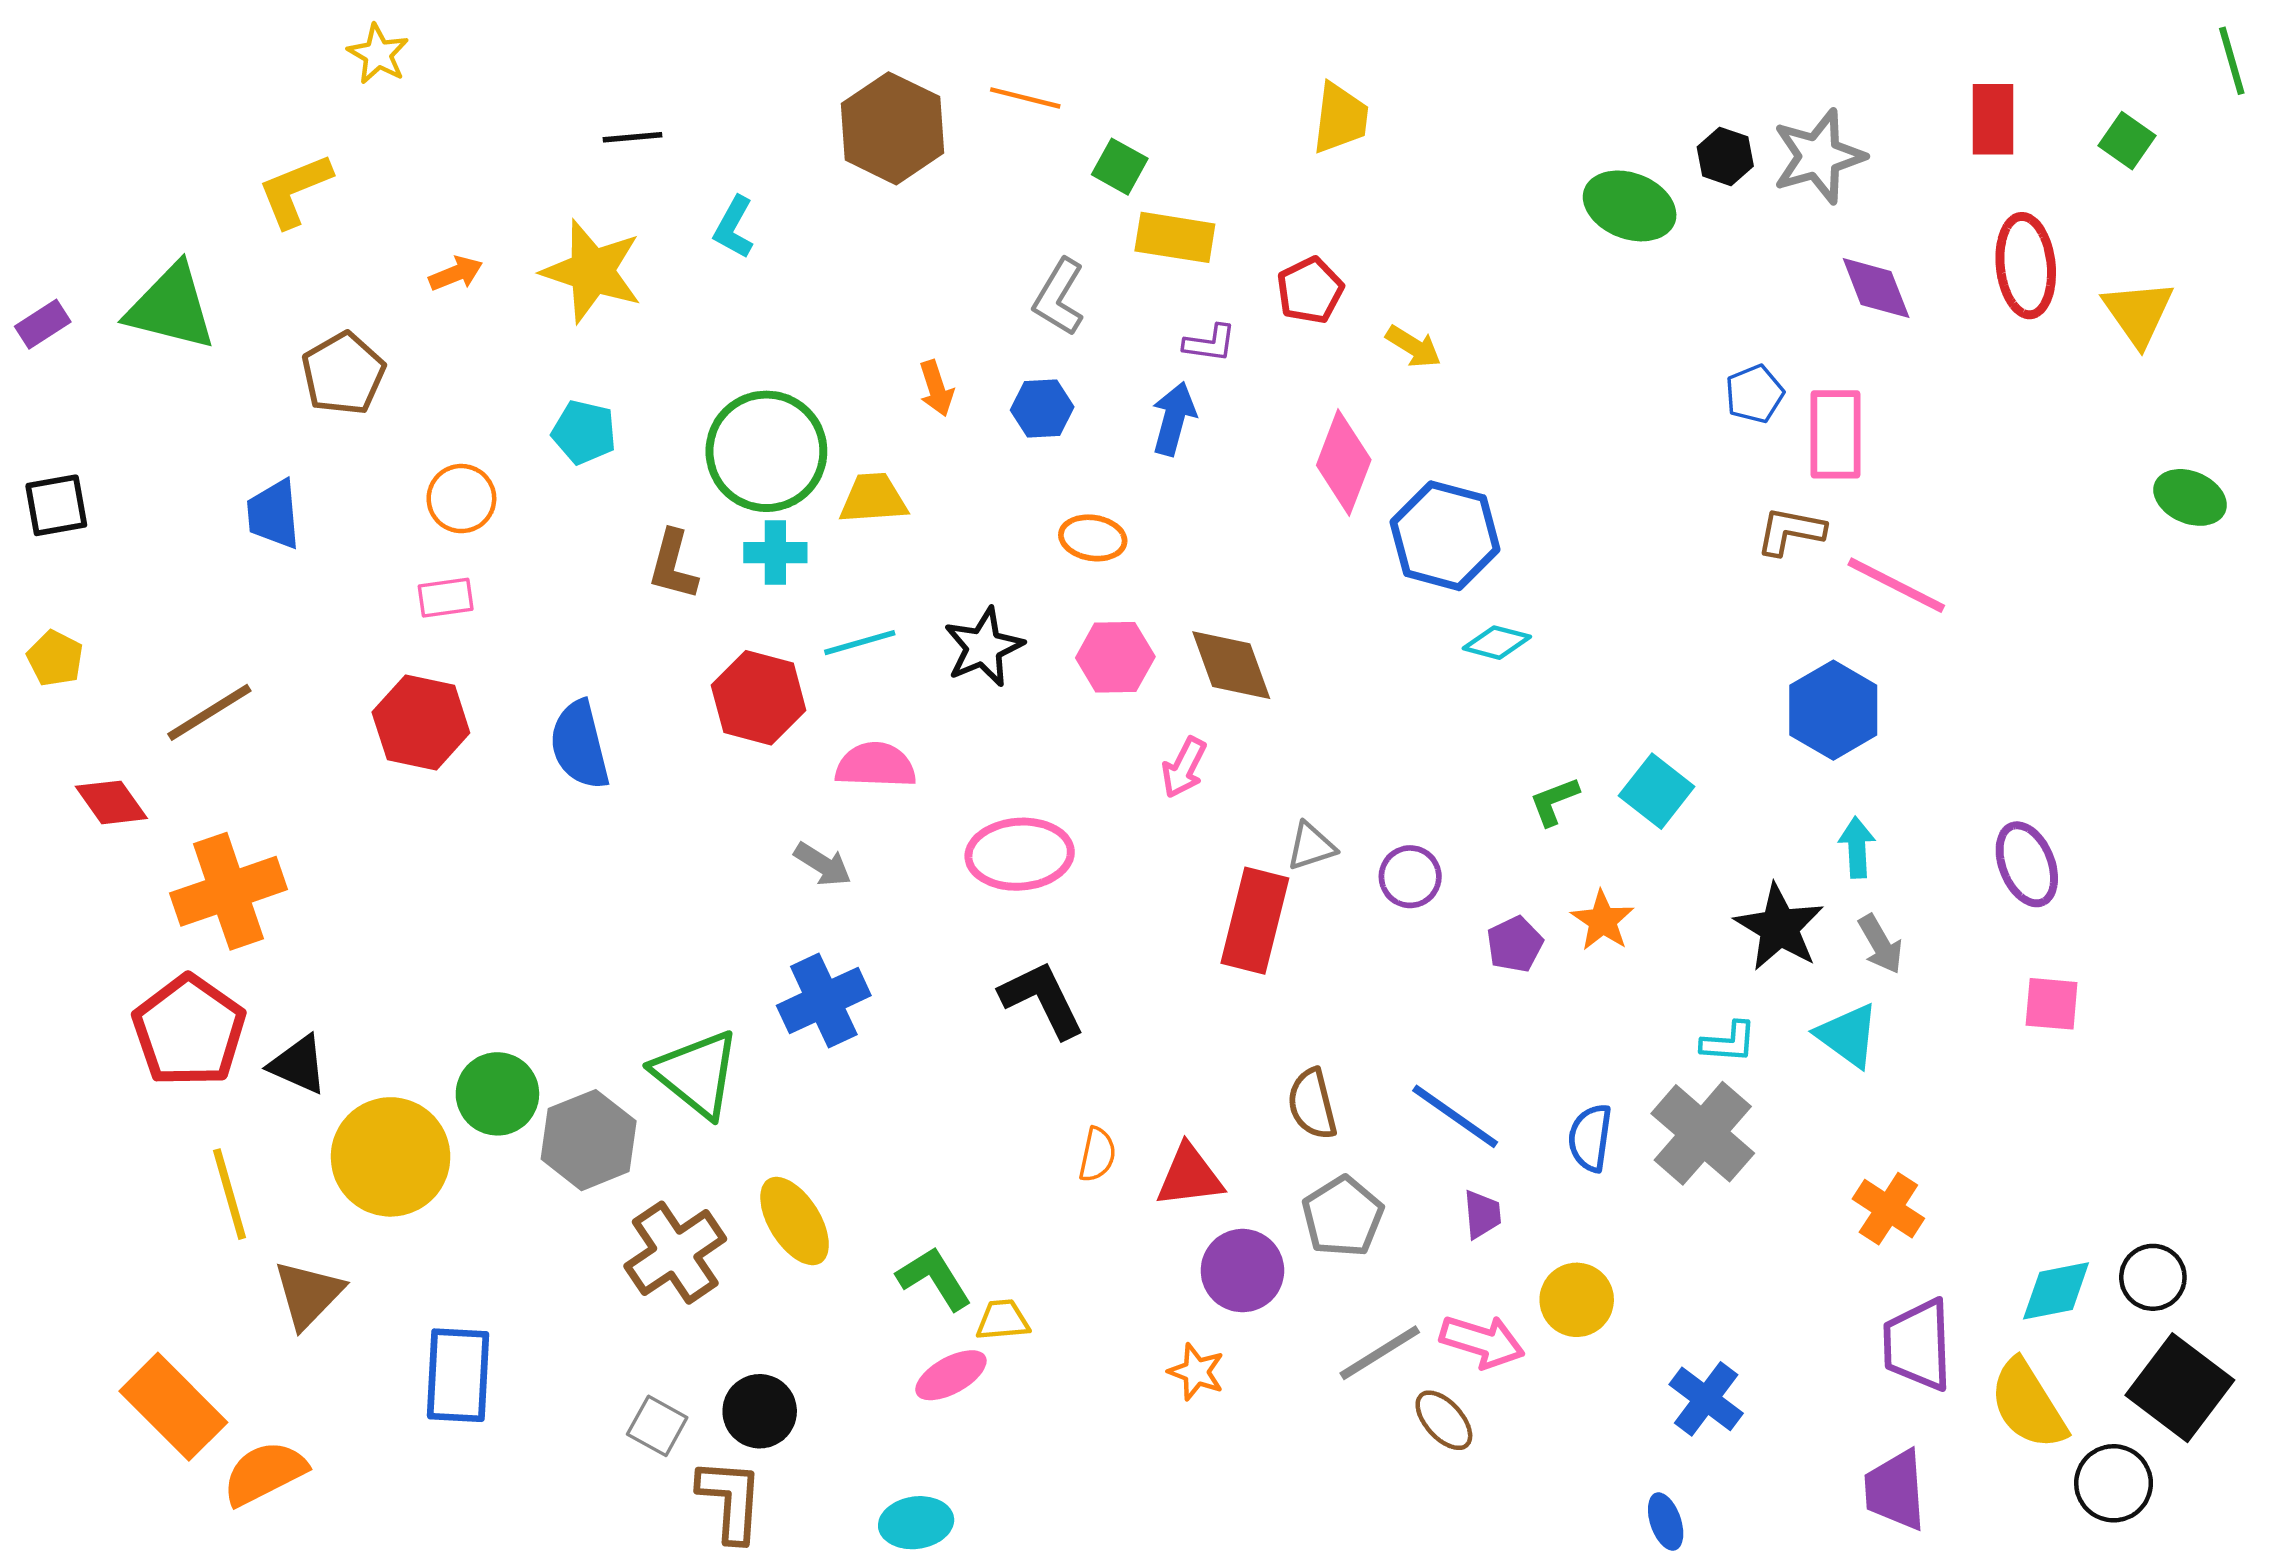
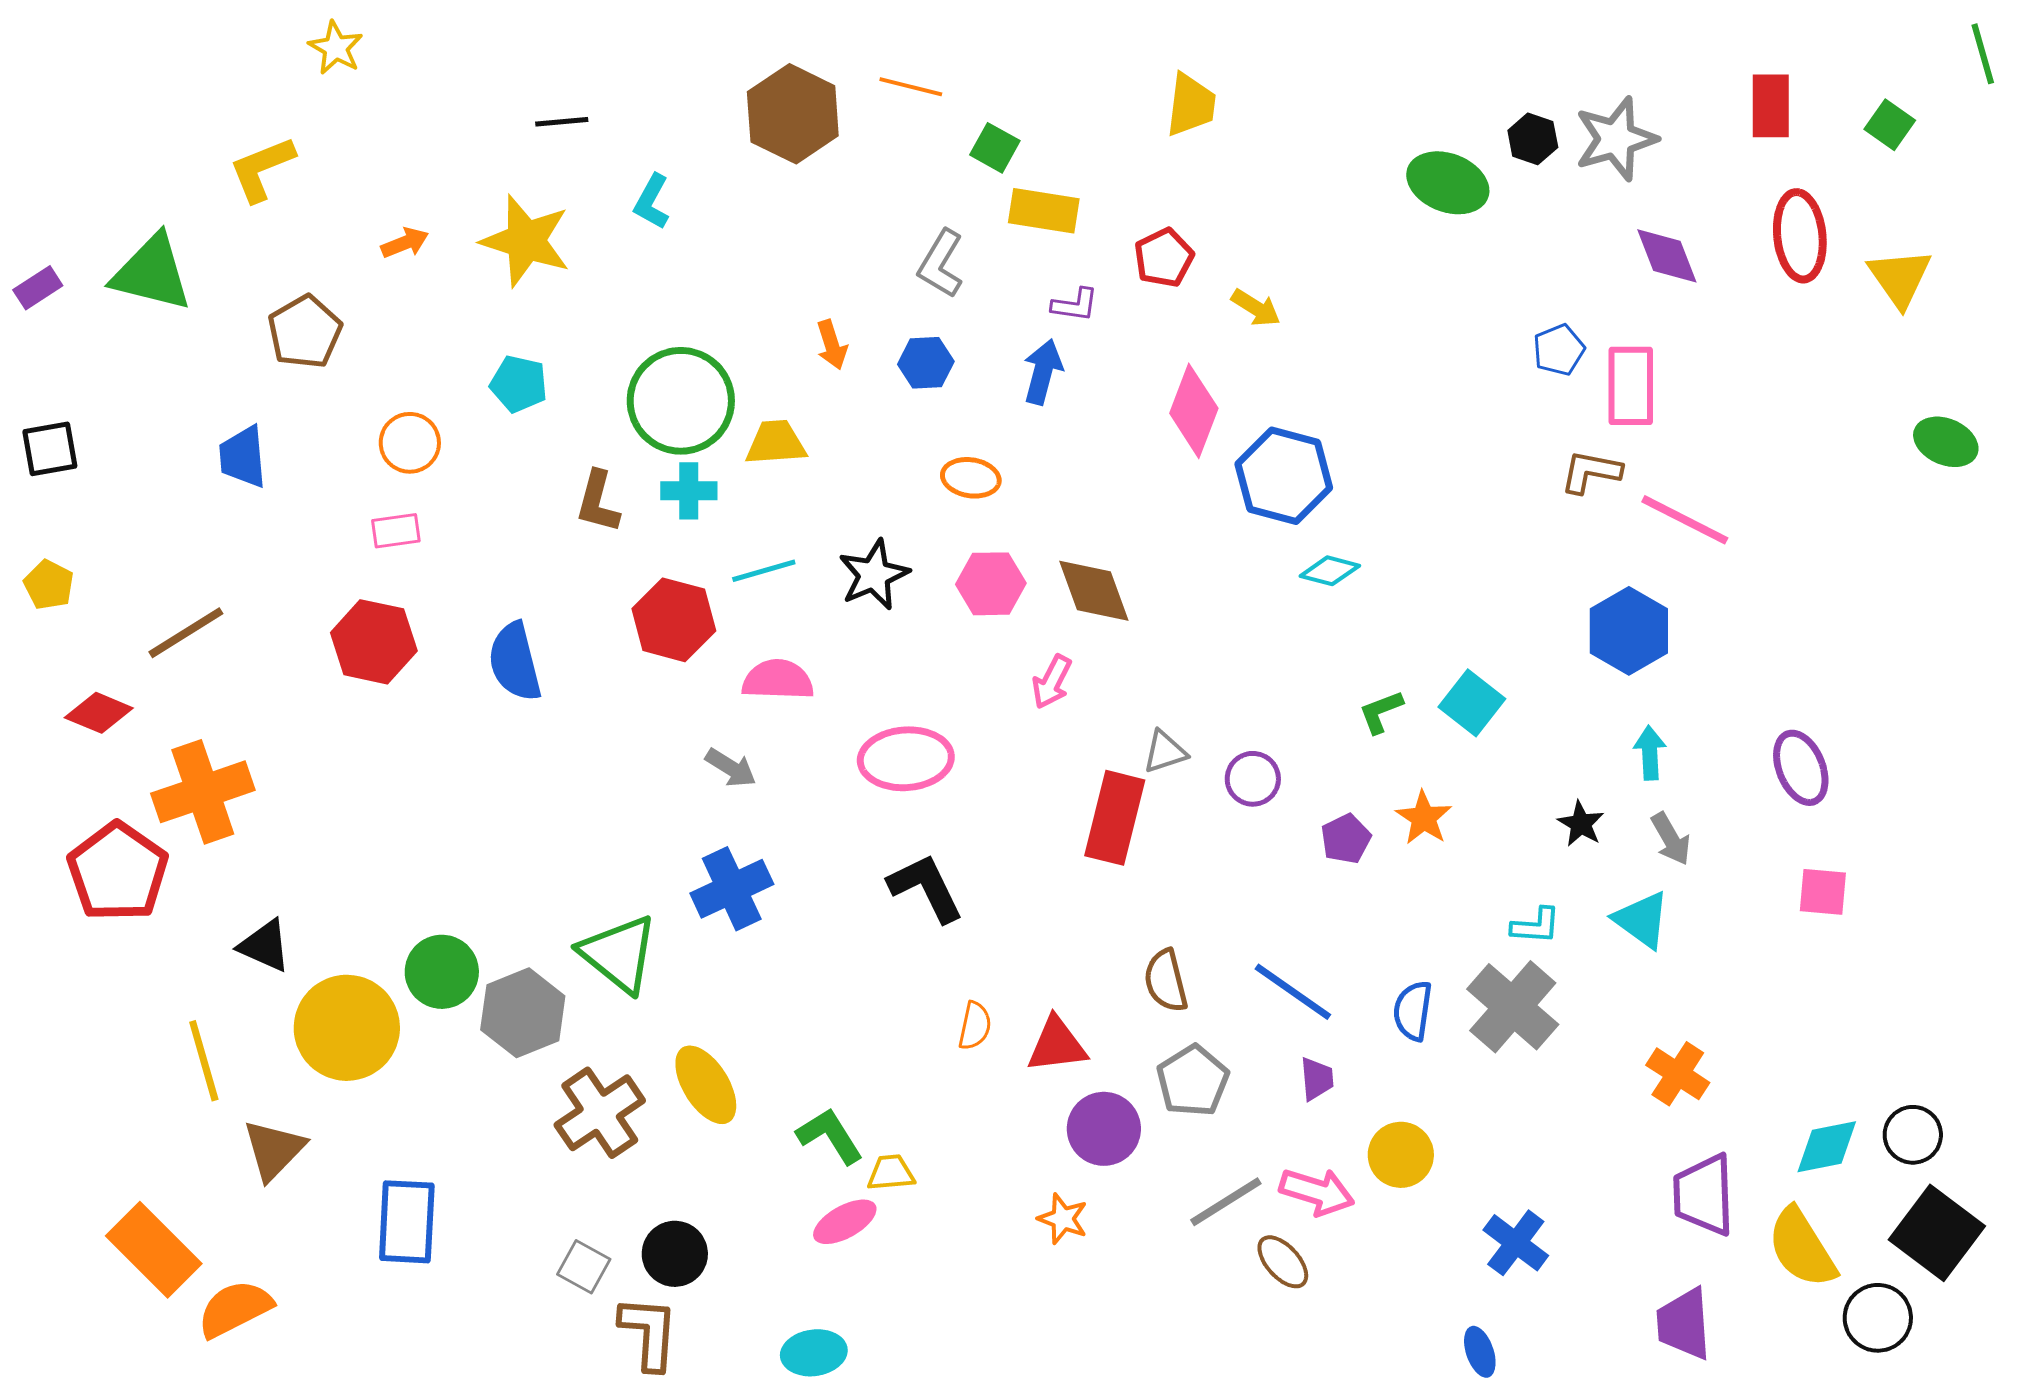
red diamond: (111, 802) -> (99, 713), turned -32
black star: (1779, 927) -> (1581, 824), size x0.6
red pentagon: (189, 1031) -> (118, 872), moved

